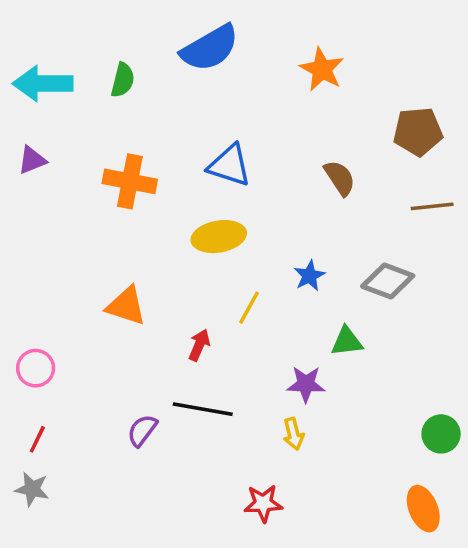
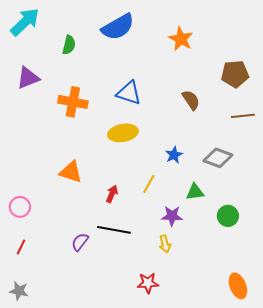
cyan arrow: (43, 84) -> (25, 22), moved, turned 136
purple triangle: (32, 160) -> (28, 78), moved, size x1.4
yellow line: (249, 308) -> (149, 184), moved
green circle: (441, 434) -> (228, 216), moved
gray star: (32, 489) -> (19, 291), moved

